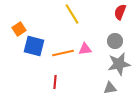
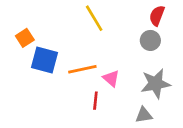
gray circle: (115, 41) -> (150, 40), moved
pink triangle: (85, 49) -> (111, 78), moved, turned 48
red line: (55, 82) -> (95, 101), moved

